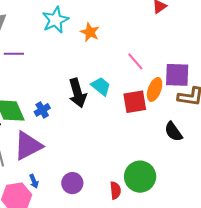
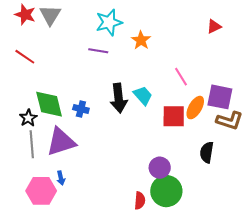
purple line: (14, 54) -> (98, 51), moved
blue cross: (42, 110) -> (81, 109), turned 35
black semicircle: (173, 132) -> (207, 152), turned 35
purple circle: (72, 183) -> (160, 168), moved

